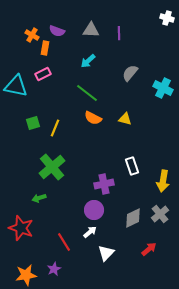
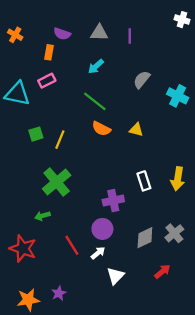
orange cross: (32, 35) -> (15, 35), moved
yellow arrow: (163, 181) -> (178, 179), moved
red line: (64, 242) -> (72, 245), moved

